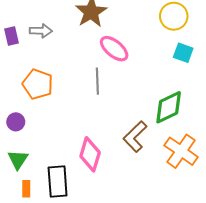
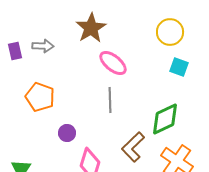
gray line: (97, 81) -> (110, 100), moved
purple circle: (16, 122) -> (67, 133), moved

